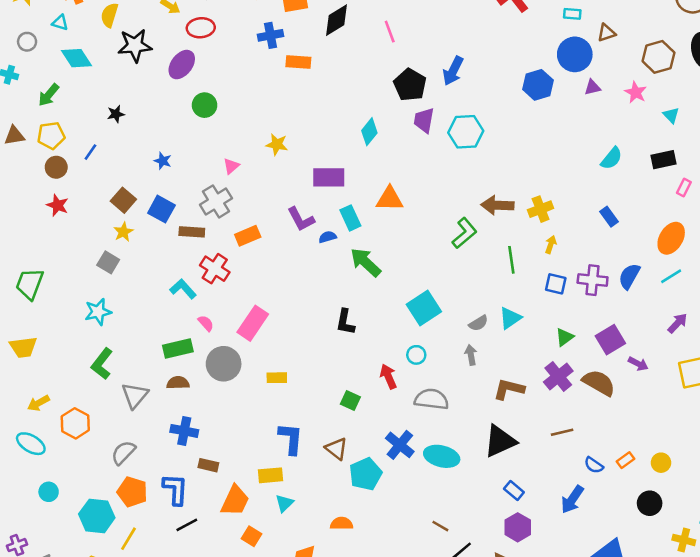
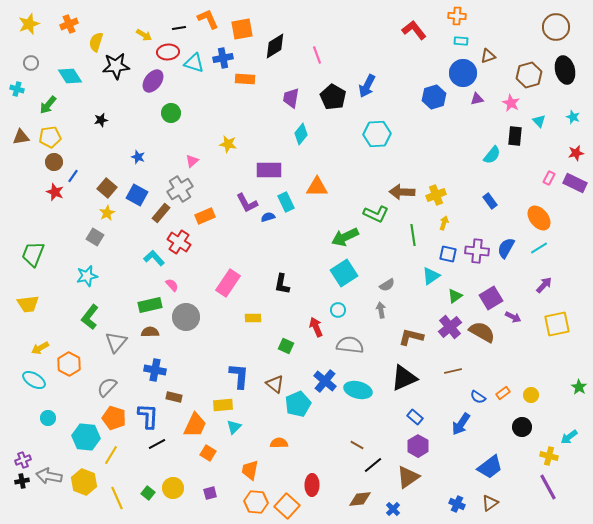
cyan triangle: (60, 23) -> (194, 63), moved, size x1.5
purple trapezoid: (424, 120) -> (291, 98), moved
blue line: (90, 152) -> (73, 176), moved
black rectangle: (664, 160) -> (515, 136), moved, turned -72
brown rectangle: (192, 232) -> (161, 213), turned -54
green L-shape: (464, 233) -> (376, 214), turned 65
orange ellipse: (671, 238) -> (539, 218), turned -70
green arrow: (366, 262) -> (345, 237), moved, turned -68
cyan triangle: (510, 318) -> (431, 276), moved
pink rectangle: (253, 323) -> (228, 283), moved
yellow rectangle: (277, 378) -> (253, 318), moved

